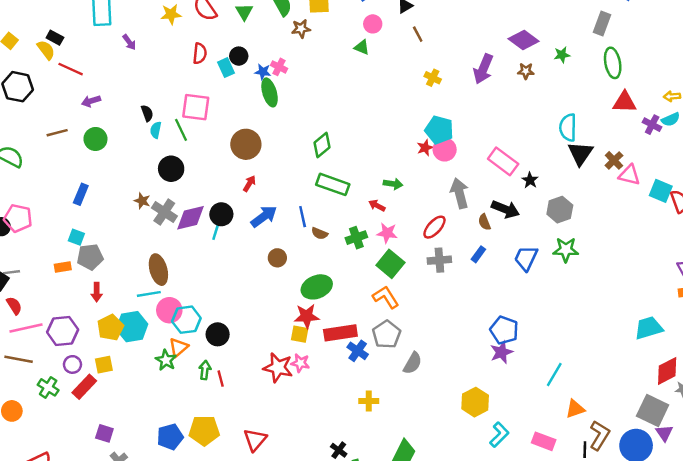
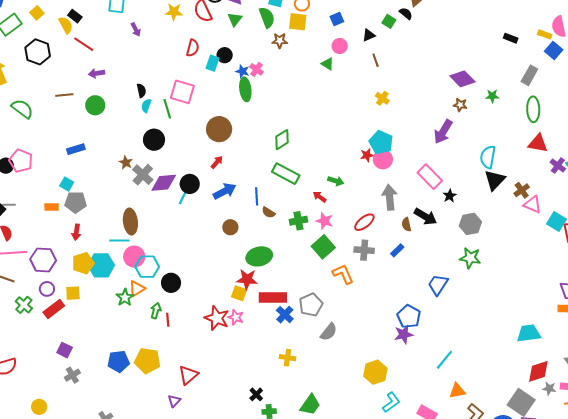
cyan rectangle: (226, 68) -> (213, 63), turned 35
purple arrow: (483, 69) -> (443, 132), moved
blue rectangle: (81, 194) -> (76, 149), turned 42
blue trapezoid: (526, 258) -> (438, 285), moved
orange L-shape: (386, 297) -> (343, 274), moved

